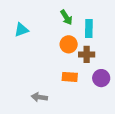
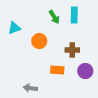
cyan rectangle: (89, 29) -> (74, 15), moved
orange circle: (69, 44) -> (39, 41), moved

